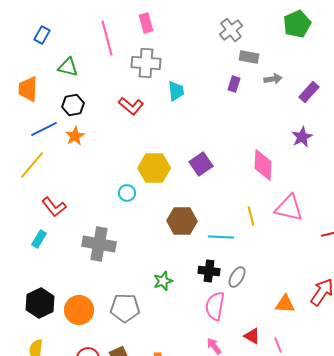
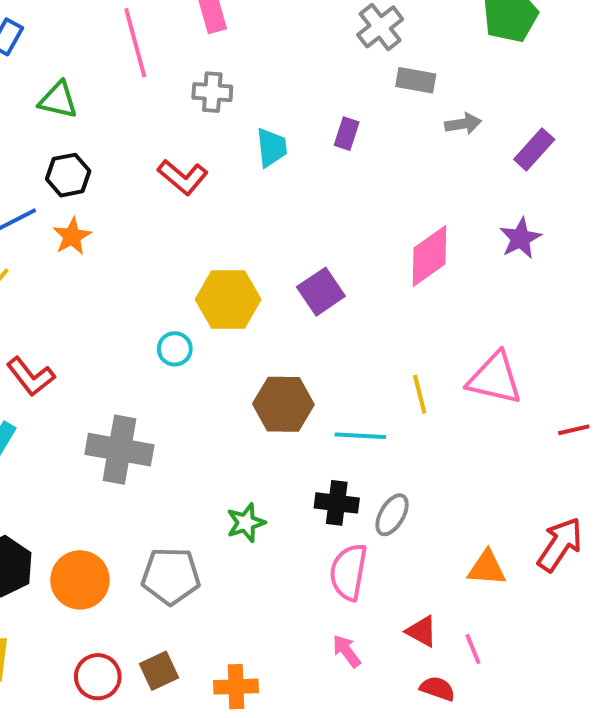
gray cross: (146, 63) -> (212, 92), size x0.7
purple rectangle: (234, 84) -> (347, 134), moved
pink diamond: (263, 165) -> (430, 256), moved, turned 52

